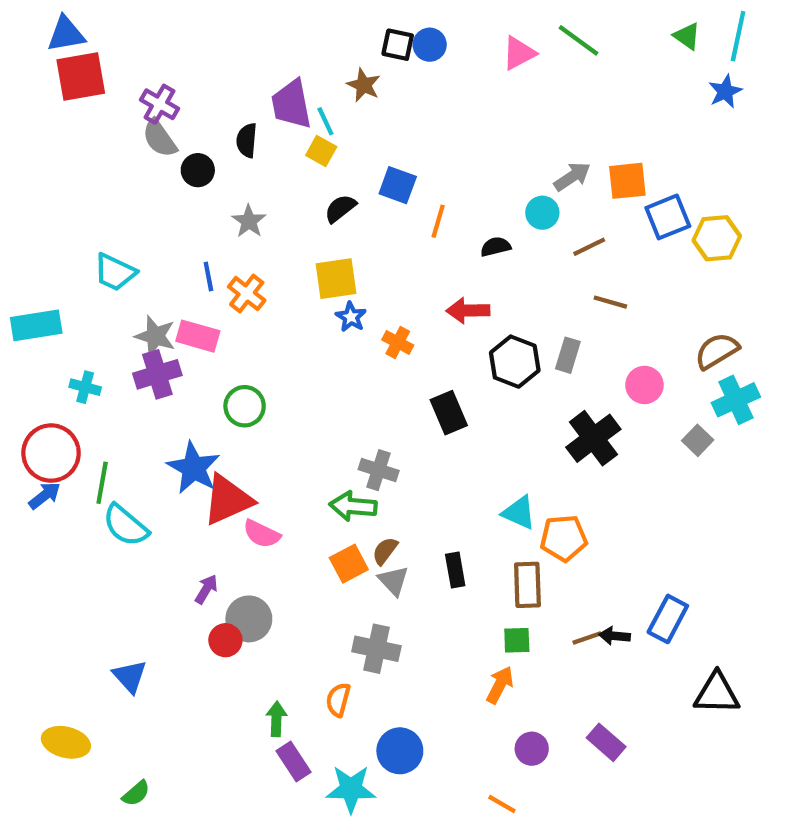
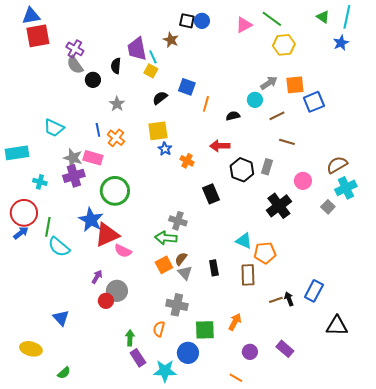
yellow hexagon: (717, 238) -> (284, 45), moved
green circle: (245, 406) -> (115, 191), size x1.5
black arrow: (615, 636) -> (289, 299), turned 64
green square: (517, 640) -> (205, 330), moved, size x1.5

